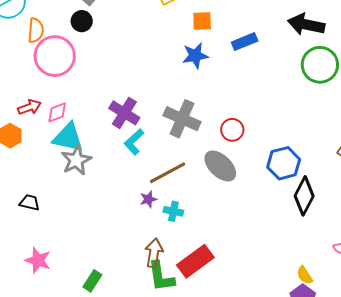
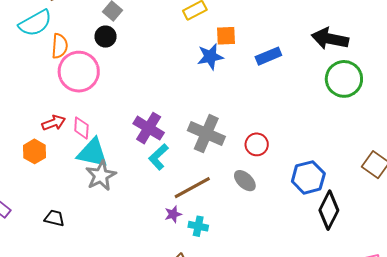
blue star: (195, 56) -> (210, 57), moved
pink diamond: (57, 112) -> (81, 128), turned -65
gray ellipse: (220, 166) -> (245, 181), size x0.7

